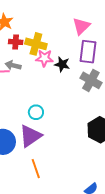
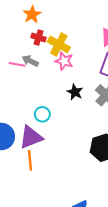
black star: (62, 64) -> (75, 92), moved
orange line: (36, 169) -> (30, 160), moved

